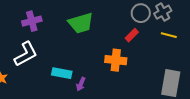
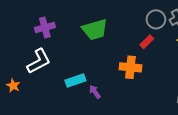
cyan rectangle: (62, 73) -> (75, 81), turned -30
purple arrow: (81, 84) -> (95, 92), turned 120

